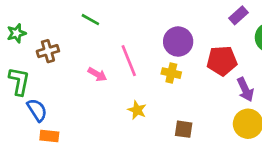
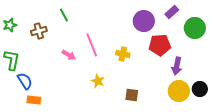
green line: (90, 20) -> (64, 15), turned 32
purple circle: (178, 42) -> (144, 21), moved
brown cross: (48, 51) -> (39, 31), moved
purple arrow: (245, 89) -> (177, 66), turned 36

